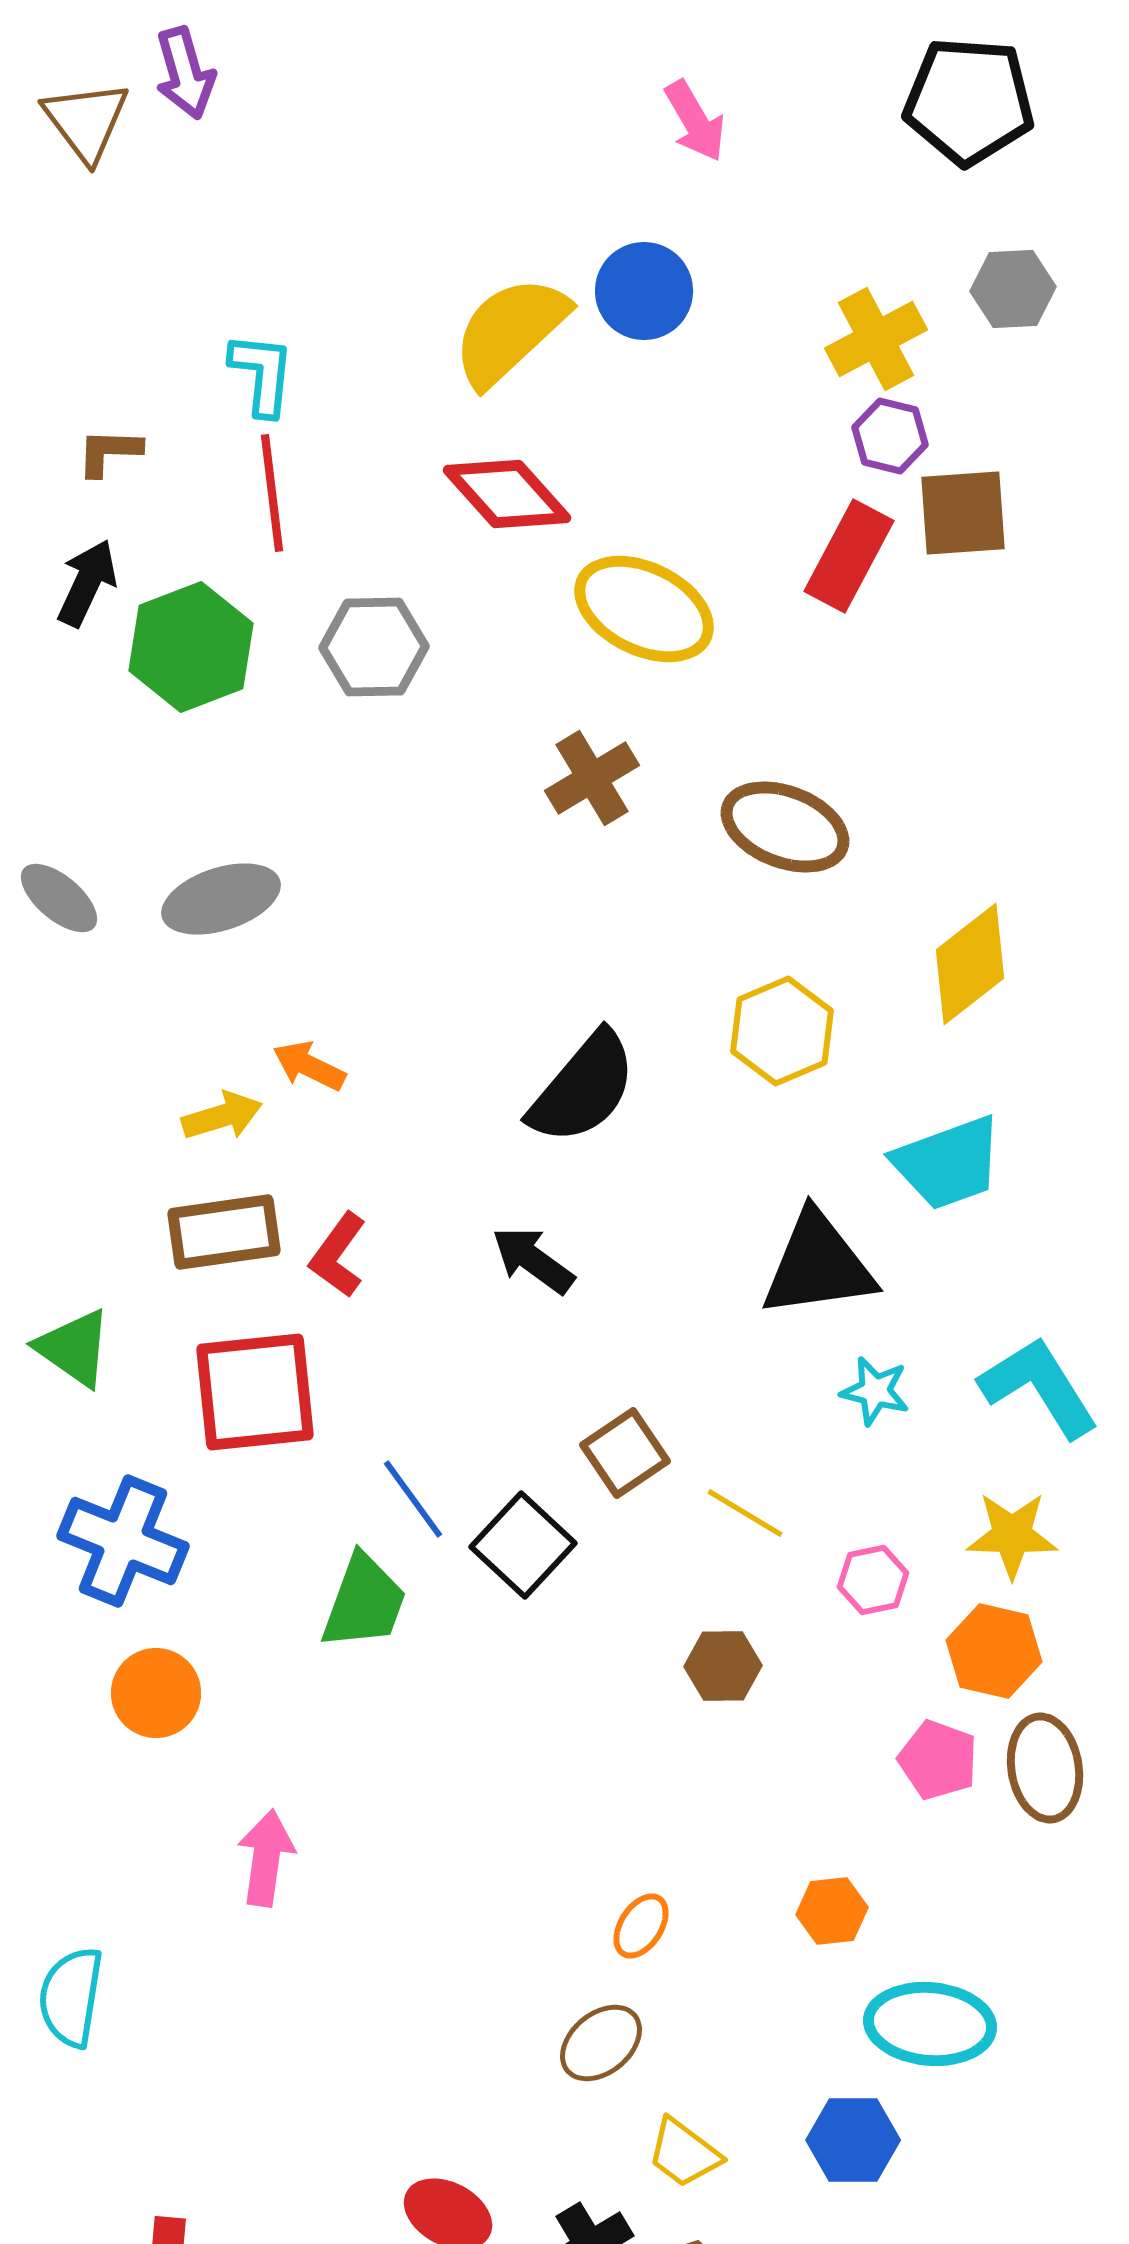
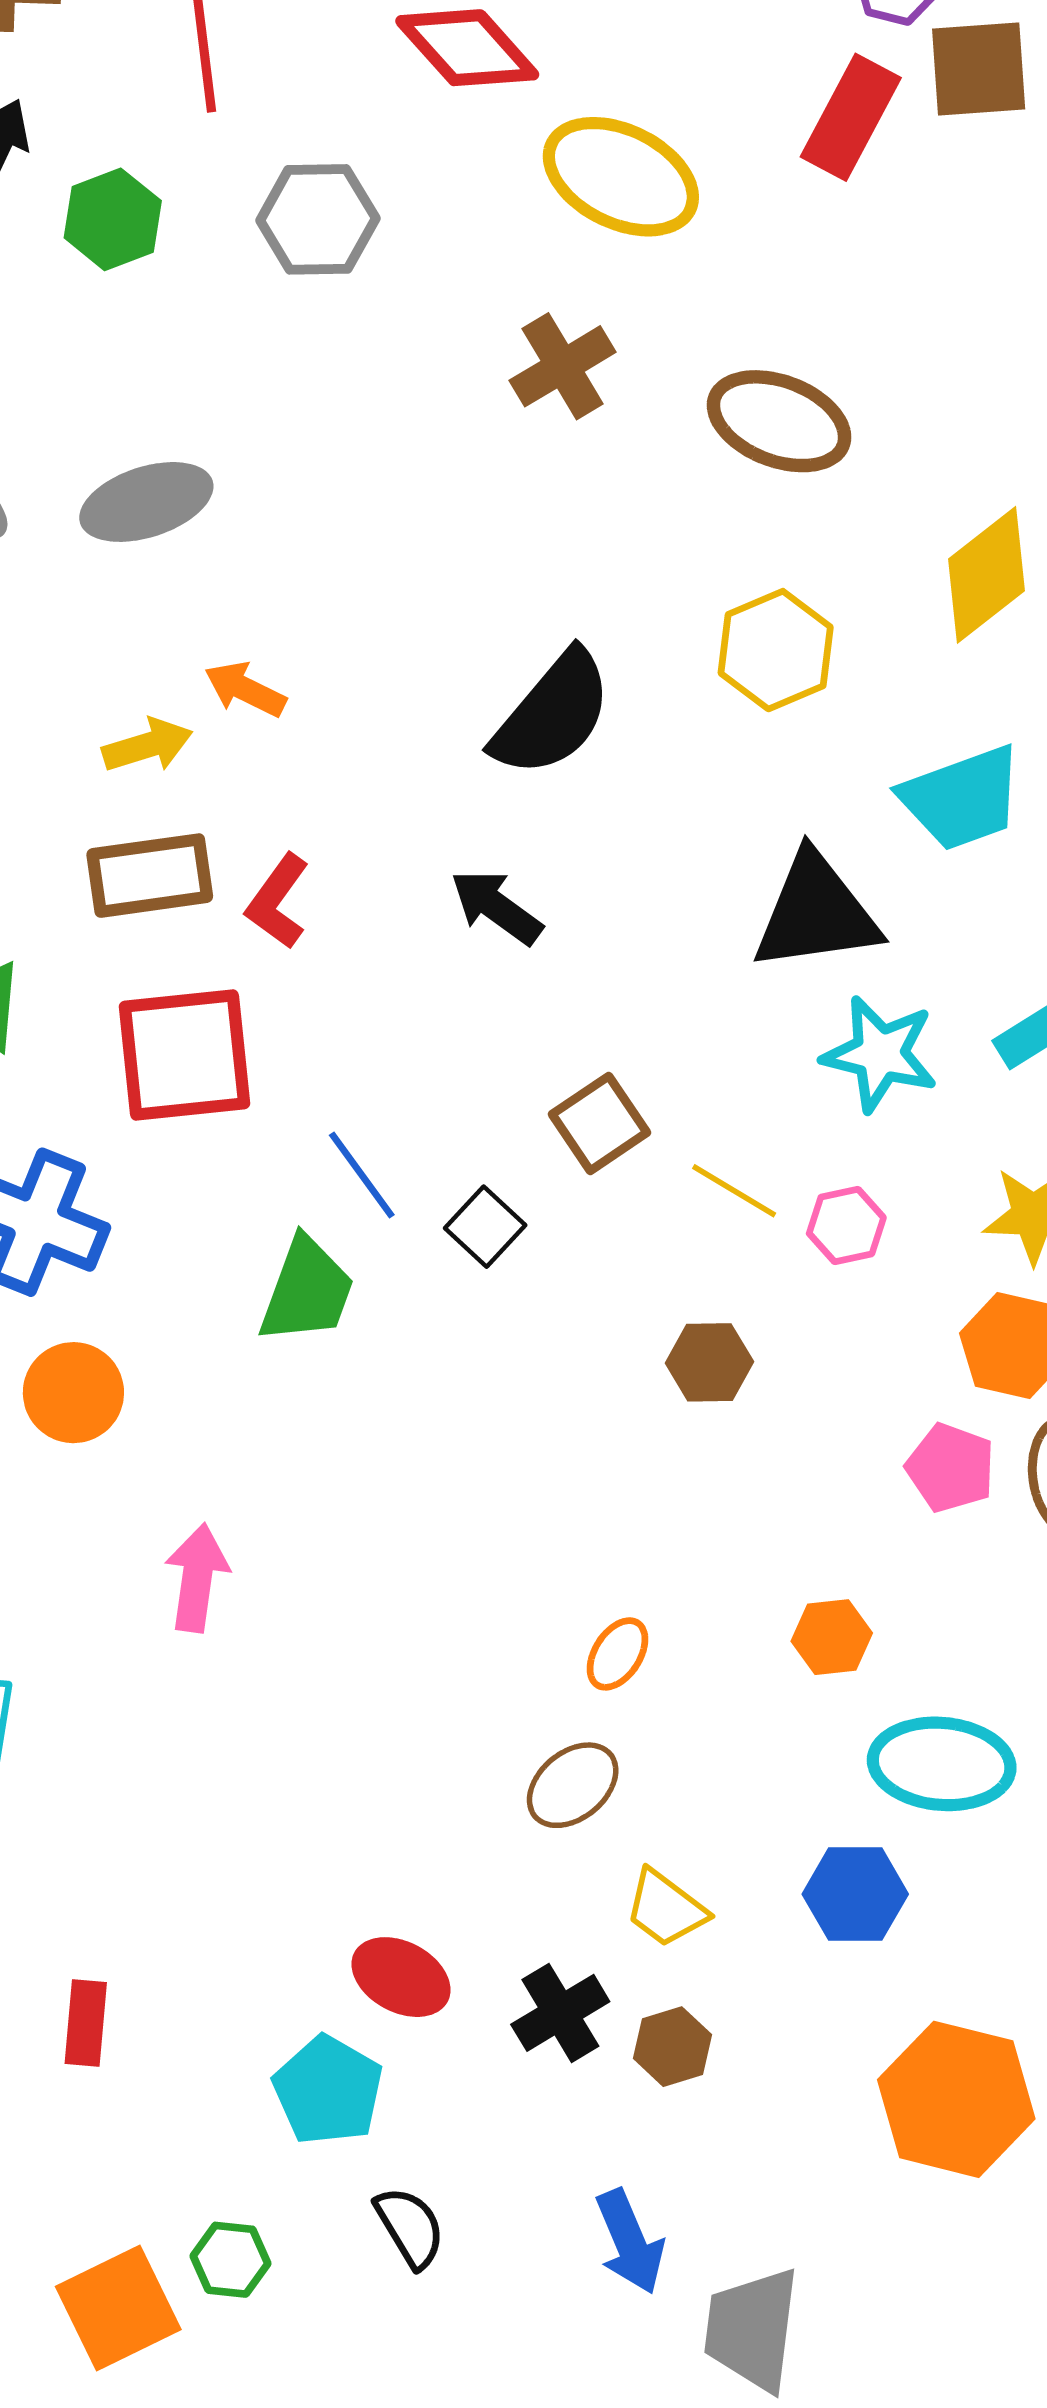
green hexagon: (191, 647) -> (113, 219), size x0.7
cyan star: (875, 1391) -> (880, 1054), size x1.5
black square: (523, 1545) -> (485, 1227), size x0.7
pink hexagon: (873, 1580) -> (846, 1225), moved

